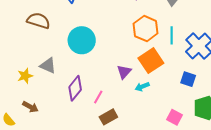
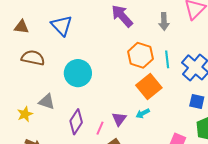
purple triangle: (124, 72) -> (119, 119), moved
blue square: (188, 79) -> (197, 101), moved

